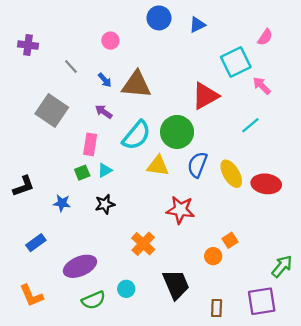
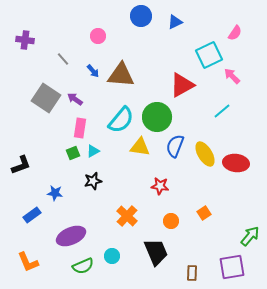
purple arrow: (104, 112) -> (75, 99), moved
blue star: (62, 203) -> (55, 193), moved
red star: (180, 210) -> (160, 186), size x0.7
orange circle: (213, 256) -> (171, 221), moved

